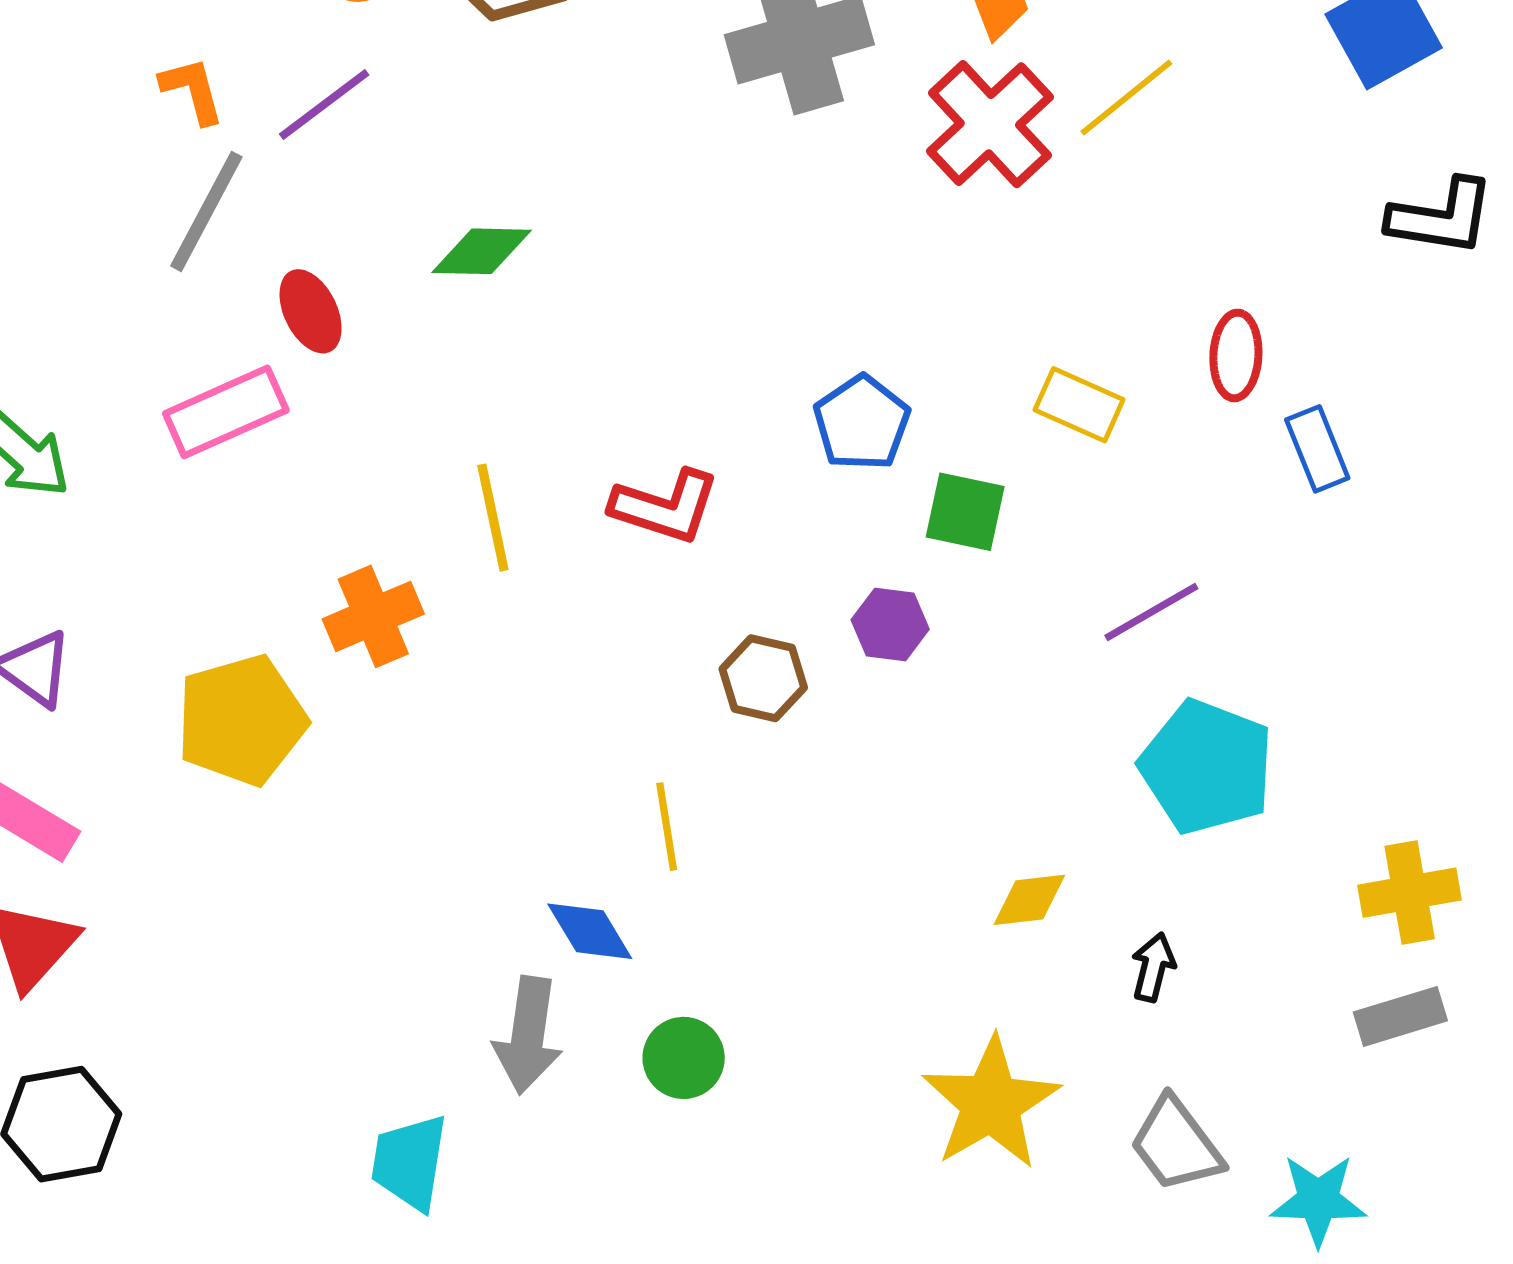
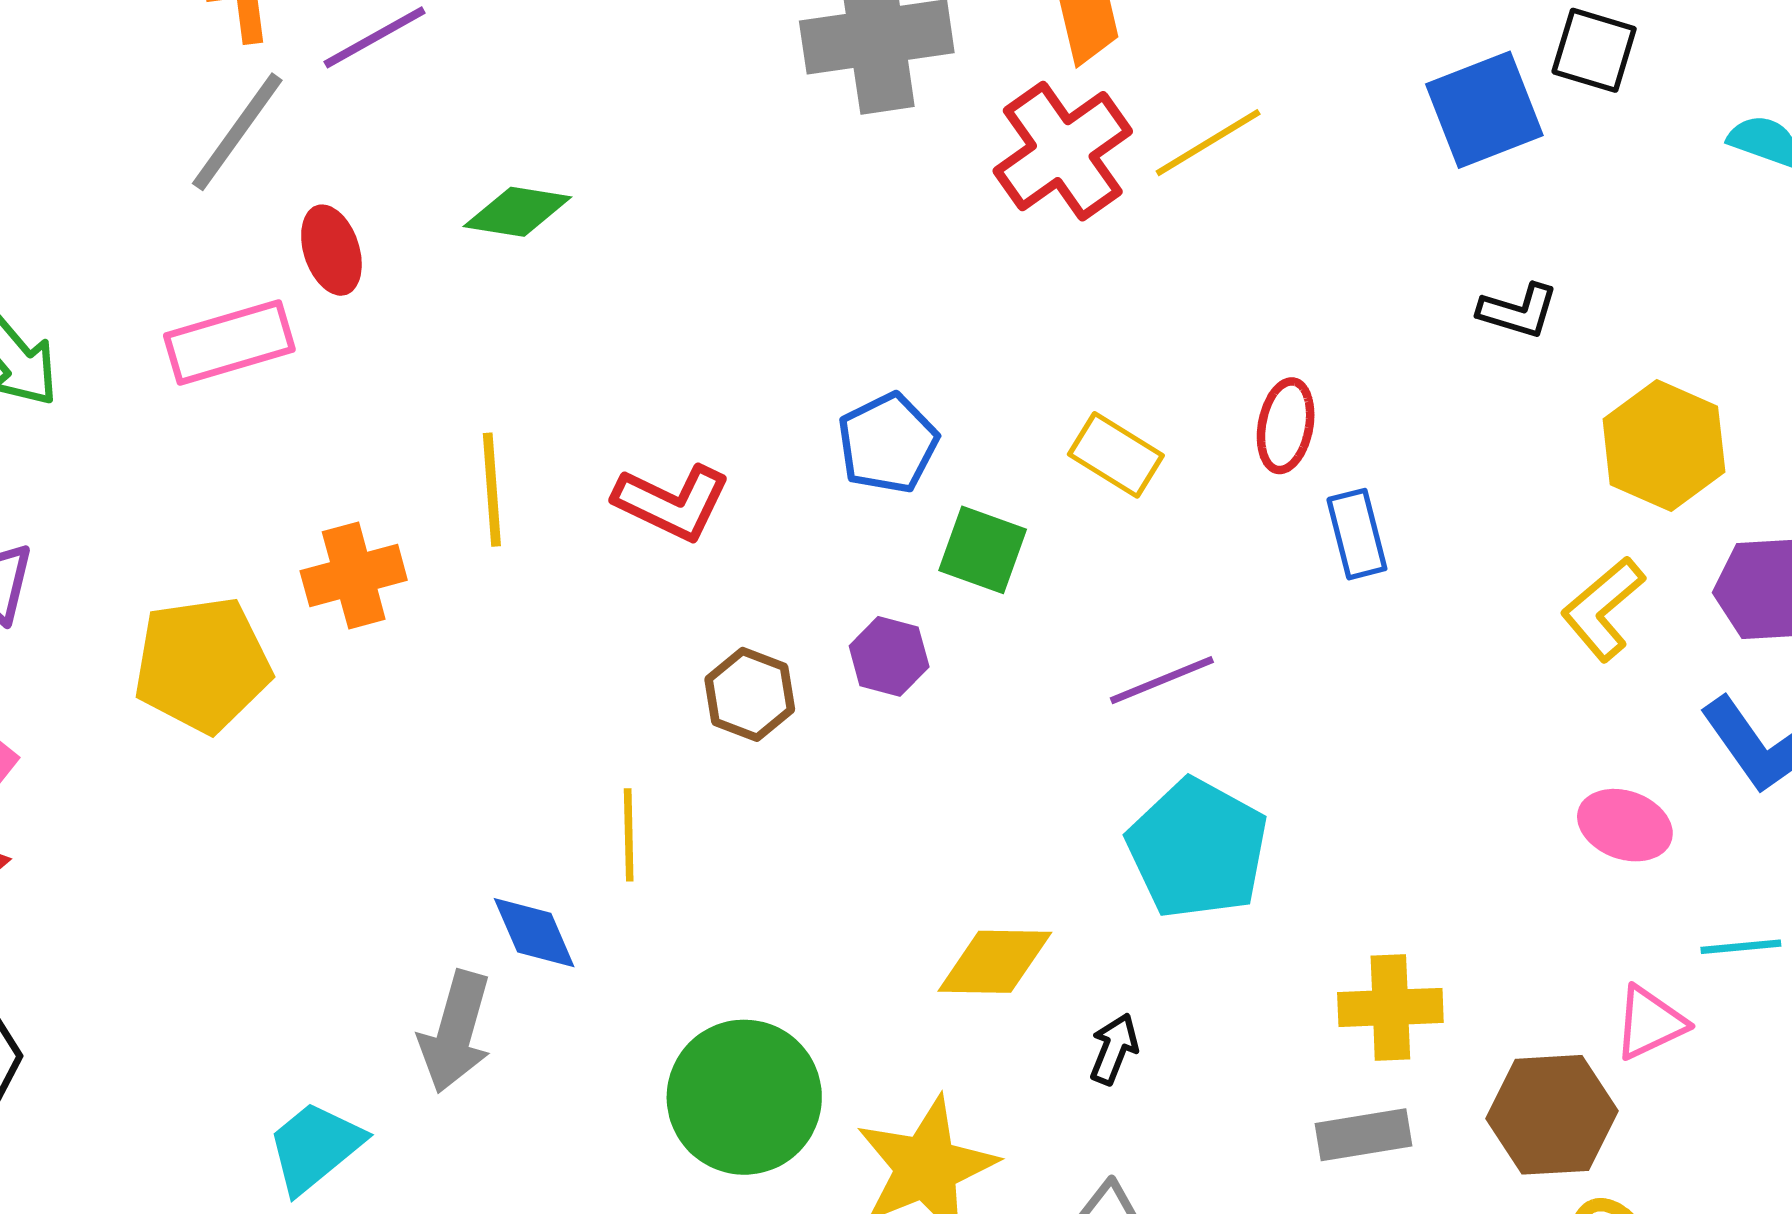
black L-shape: (1441, 217) -> (1518, 311), size x0.7
yellow diamond: (1029, 900) -> (995, 962), size x1.4
green circle: (684, 1058) -> (744, 1097), moved, size x1.8
cyan trapezoid: (410, 1162) -> (315, 1147), turned 34

